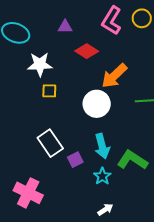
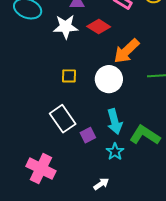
white star: (40, 64) -> (66, 27), moved
yellow square: (49, 91) -> (69, 76), moved
white arrow: (105, 209) -> (101, 184), moved

